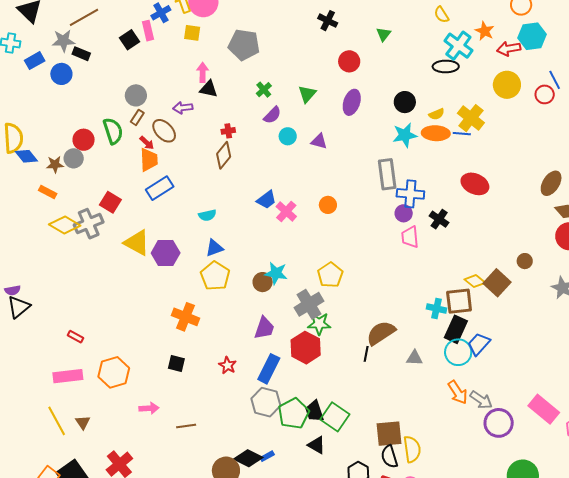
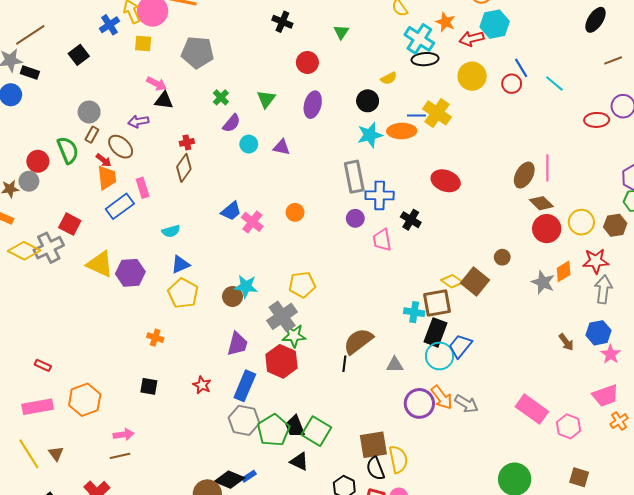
pink rectangle: (148, 31) -> (143, 188), moved
black ellipse: (446, 66) -> (425, 59), moved
pink arrow: (203, 72) -> (157, 84), turned 120
yellow semicircle: (437, 114) -> (389, 78), moved
blue line: (462, 134) -> (416, 116), moved
purple circle: (404, 213) -> (355, 218), moved
yellow pentagon: (330, 275) -> (302, 285), turned 30
orange cross: (186, 317) -> (155, 338), size x0.6
purple circle: (499, 423) -> (419, 403), moved
brown line: (186, 426) -> (120, 456), moved

